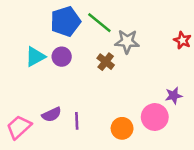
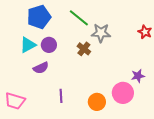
blue pentagon: (65, 21) -> (39, 17), moved
purple semicircle: (52, 114) -> (41, 68), moved
pink trapezoid: (19, 127) -> (15, 101), turned -120

